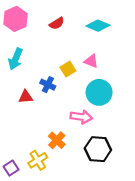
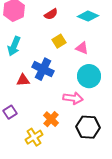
yellow square: (68, 69) -> (59, 41), moved
blue cross: (48, 85) -> (43, 69), size x1.5
purple square: (11, 168) -> (10, 112), moved

